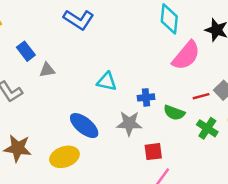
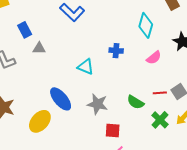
pink semicircle: (186, 56) -> (154, 58), size x0.6
blue cross: (146, 97) -> (116, 51), moved
yellow ellipse: (64, 157) -> (40, 121), turned -40

